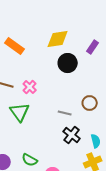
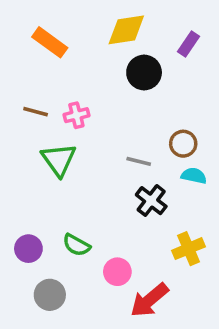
pink cross: (30, 87) -> (76, 115), turned 32
cyan semicircle: (96, 141) -> (194, 176), moved, turned -64

